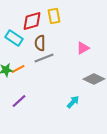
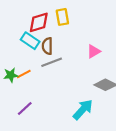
cyan rectangle: (14, 38) -> (30, 41), moved
cyan arrow: (73, 102) -> (83, 110), size x1.5

